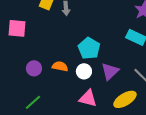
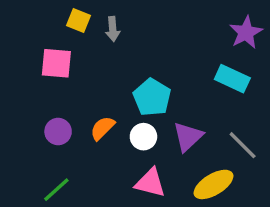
pink square: (17, 28) -> (56, 63), moved
orange semicircle: (60, 66) -> (102, 128), turned -56

